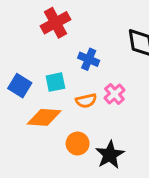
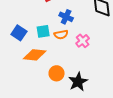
orange semicircle: (86, 101) -> (61, 35), moved

